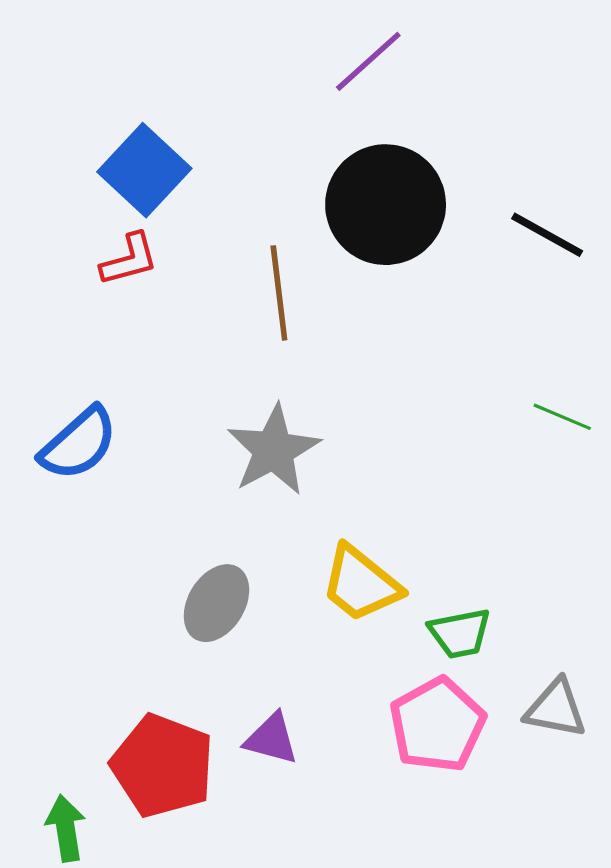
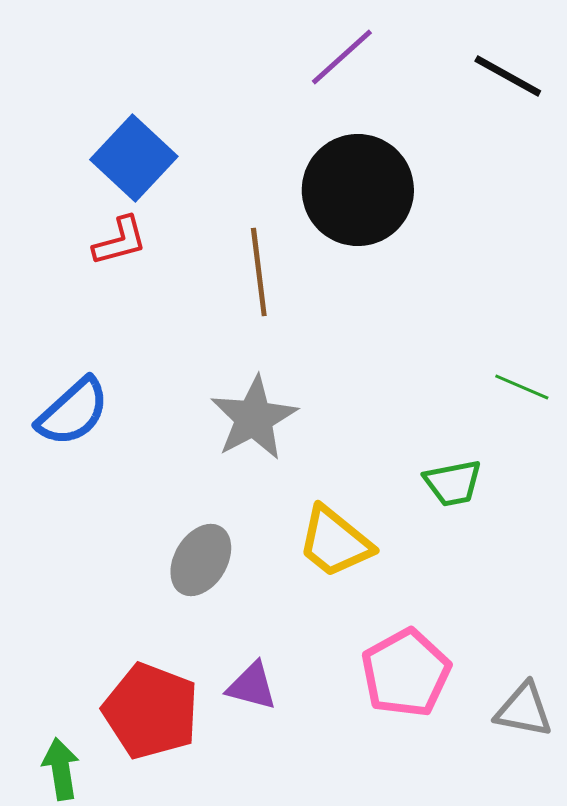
black line: (547, 235) -> (508, 76), moved
green trapezoid: (460, 633) -> (453, 483), moved
gray triangle: (556, 709) -> (524, 710), moved

